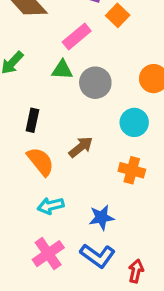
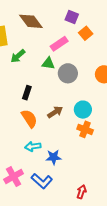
cyan circle: (134, 122) -> (83, 110), moved
blue star: (101, 217) -> (54, 157), moved
pink cross: (48, 254) -> (14, 177), moved
blue L-shape: (98, 256) -> (42, 181), moved

